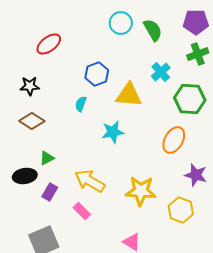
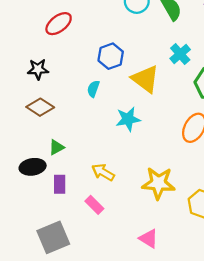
yellow triangle: (129, 95) -> (145, 79), turned 32
yellow arrow: (90, 181) -> (103, 172), size x0.7
purple rectangle: (50, 192) -> (60, 184), turned -30

